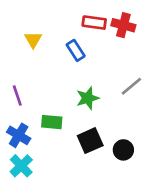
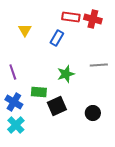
blue rectangle: (76, 50) -> (57, 38), turned 63
gray line: (131, 86) -> (99, 65), turned 36
black square: (90, 141) -> (57, 106), moved

